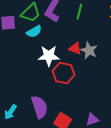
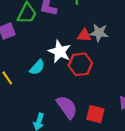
cyan semicircle: (34, 31) -> (37, 67), moved
white star: (49, 56) -> (60, 52), turned -30

